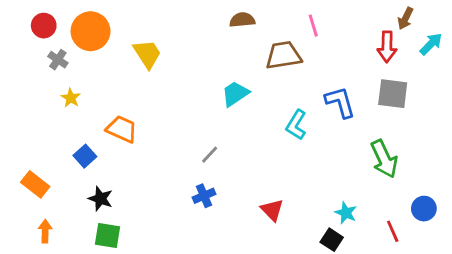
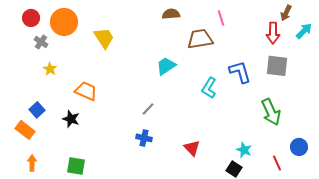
blue square: (85, 156) -> (37, 110), moved
blue cross: (204, 196) -> (144, 138), turned 35
black star: (100, 199) -> (71, 119), moved

